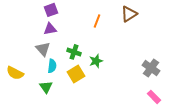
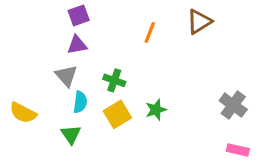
green star: (96, 61) -> (156, 110), moved
pink rectangle: (154, 97) -> (238, 150), turned -32

